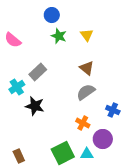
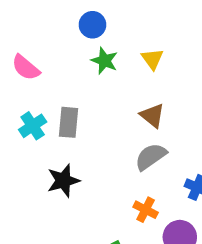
gray rectangle: (38, 72) -> (68, 122), turned -42
cyan cross: (17, 87) -> (33, 126), moved
black star: (35, 106) -> (63, 181), turned -30

